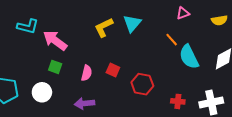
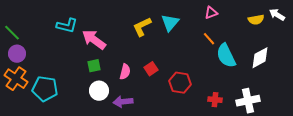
pink triangle: (183, 13) -> (211, 13), moved
green square: (55, 67) -> (94, 66), turned -32
red square: (113, 70) -> (151, 69), turned 32
white circle: (42, 92) -> (99, 91), moved

